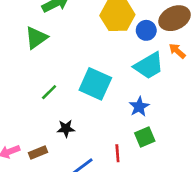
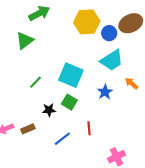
orange arrow: (177, 51) -> (131, 83), moved
green square: (145, 137) -> (69, 102), moved, turned -35

